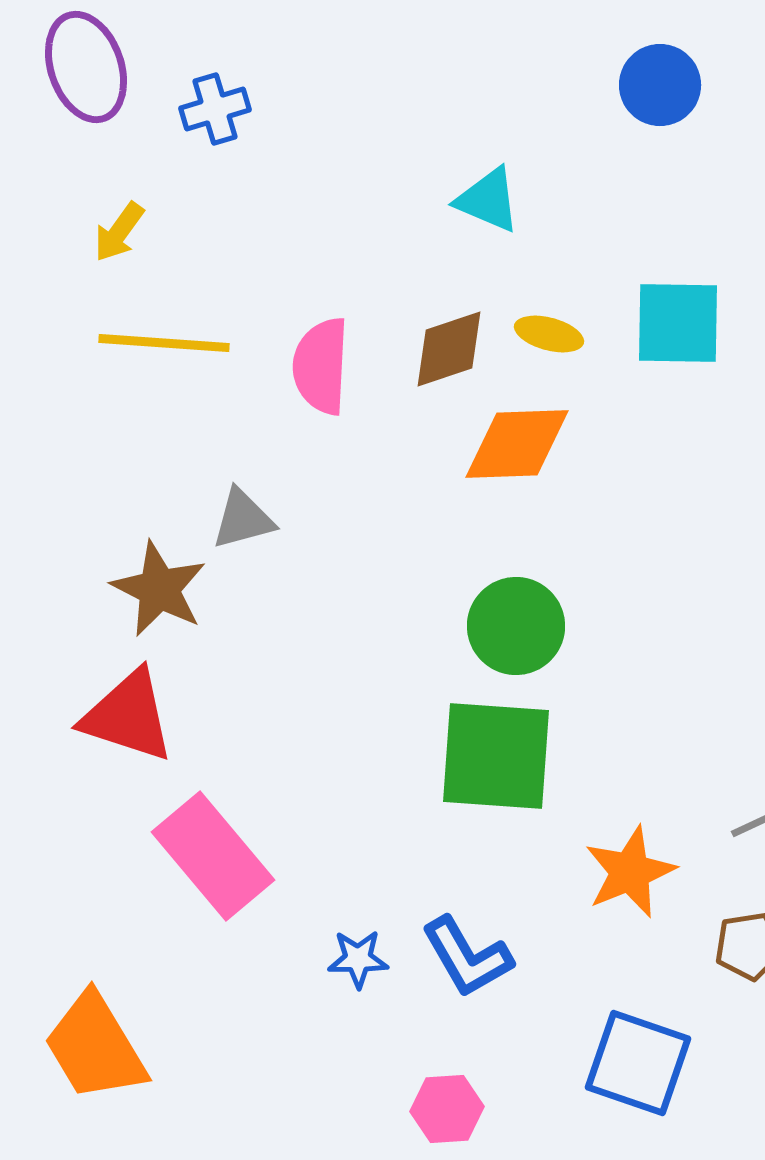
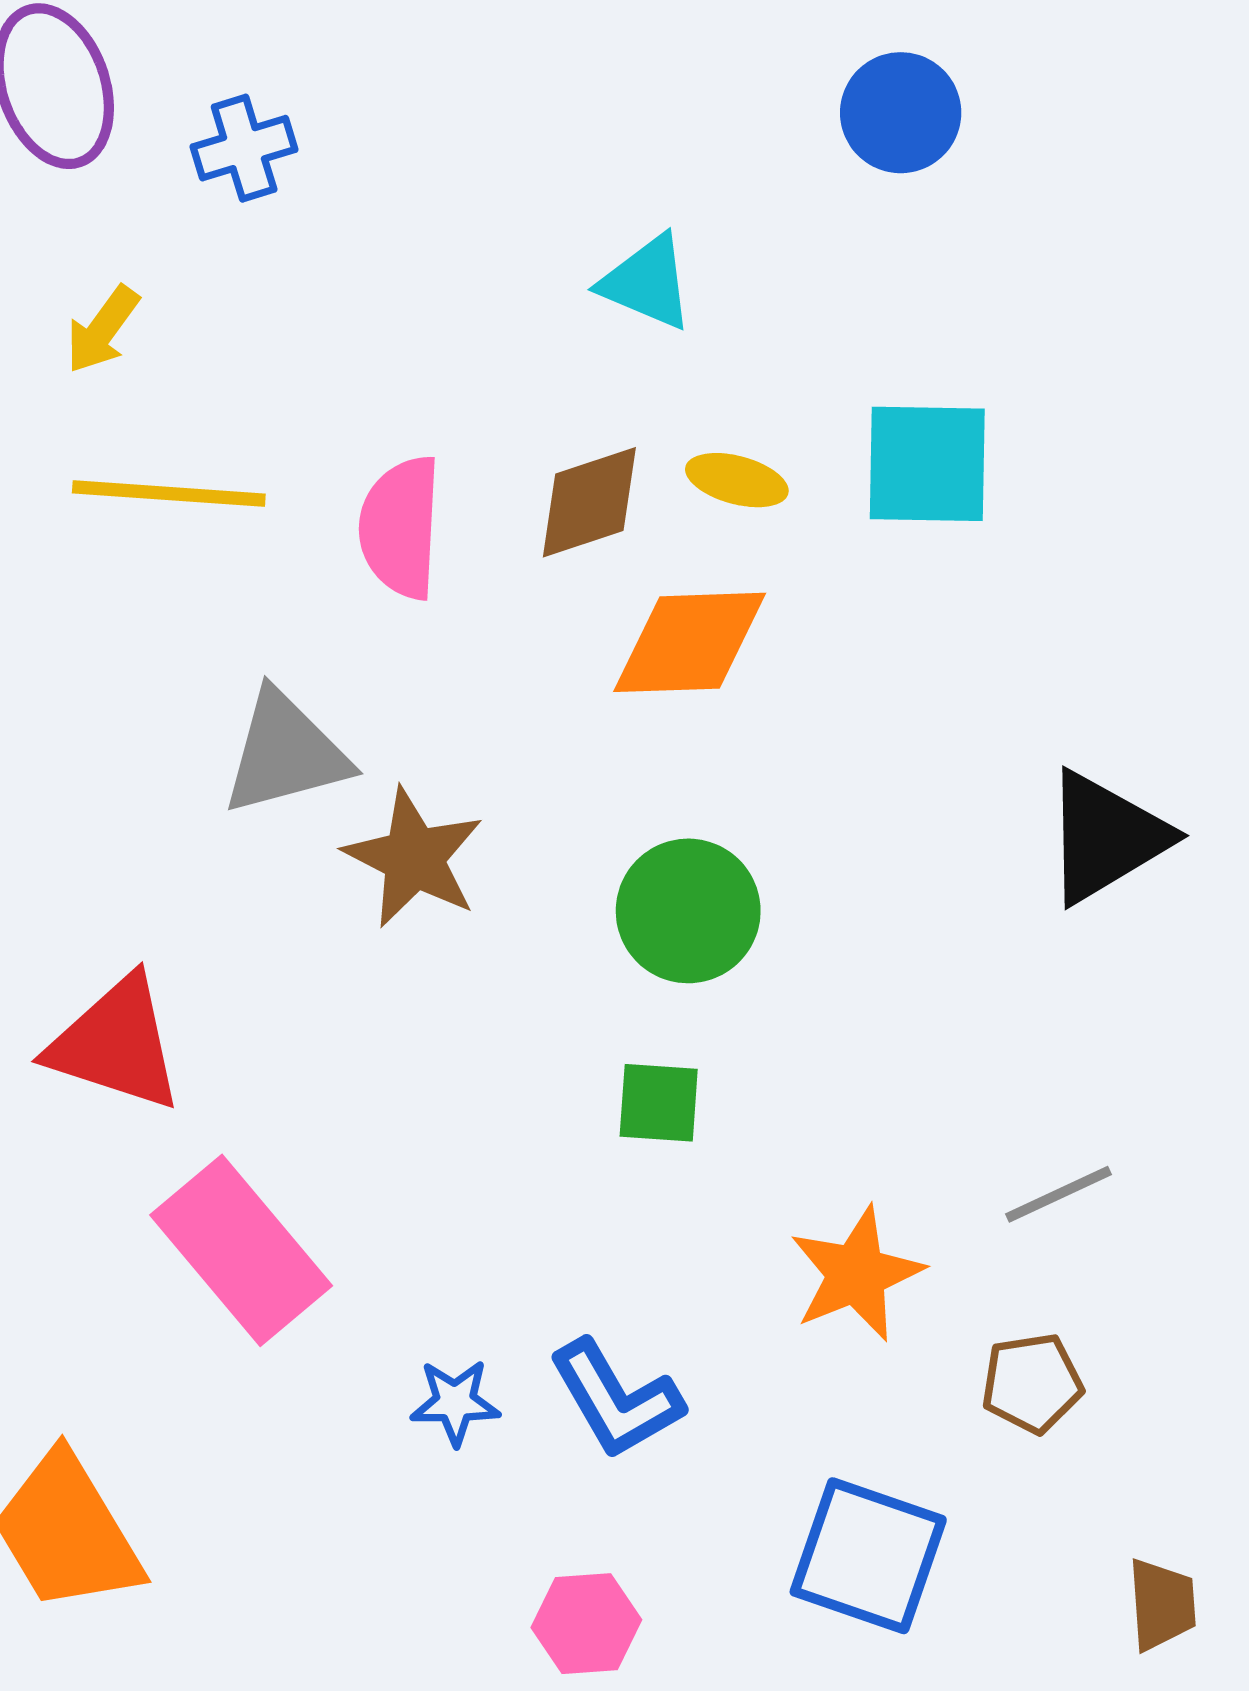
gray triangle: (243, 519) -> (285, 753), size x1.4
brown star: (159, 589) -> (414, 858), moved
green square: (496, 756) -> (659, 1103), size x0.5

